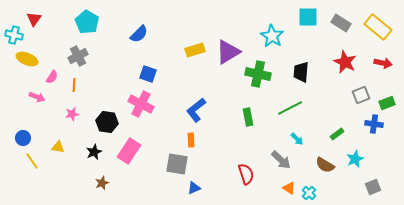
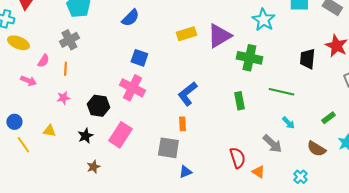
black trapezoid: (301, 72) -> (307, 59), moved
green line: (290, 108) -> (281, 92), turned 40
orange triangle: (289, 188) -> (258, 172), moved

